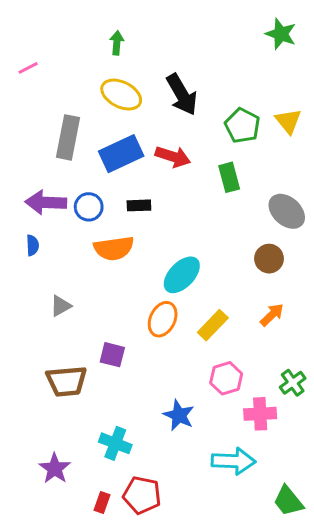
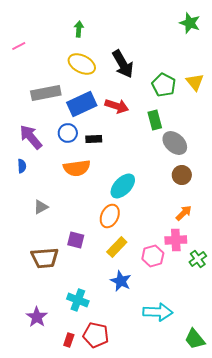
gray rectangle: (68, 137) -> (46, 93), turned 68
purple arrow: (46, 202) -> (31, 137), turned 48
blue circle: (89, 207) -> (68, 133), moved
gray ellipse: (287, 211) -> (175, 143), moved
yellow rectangle: (213, 325) -> (117, 247), moved
pink cross: (260, 414) -> (176, 240), moved

